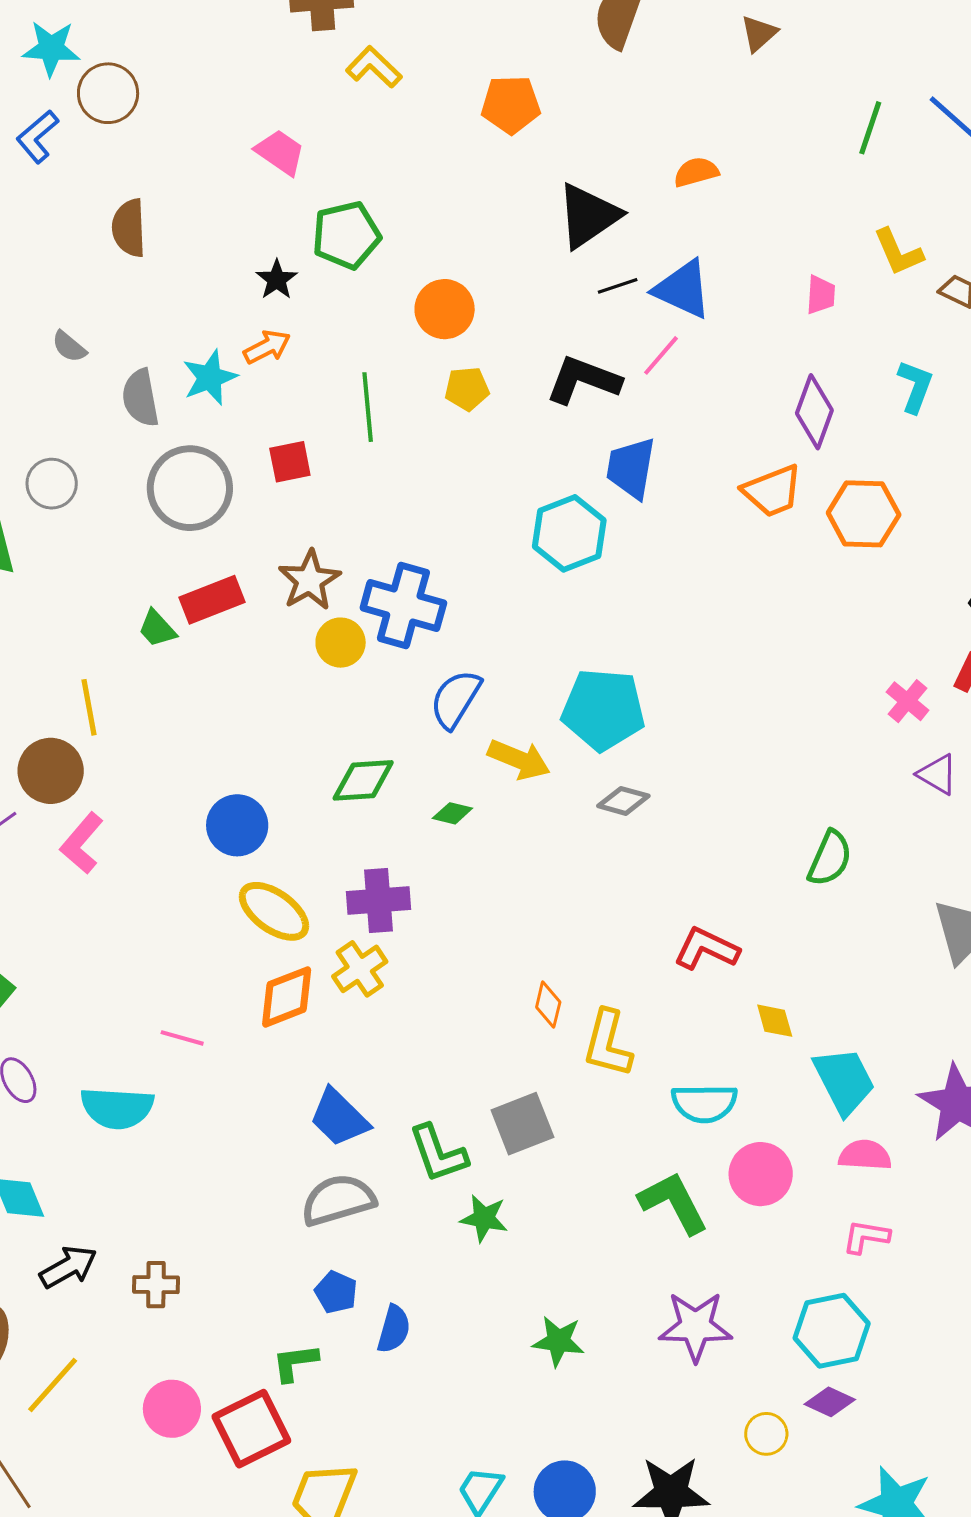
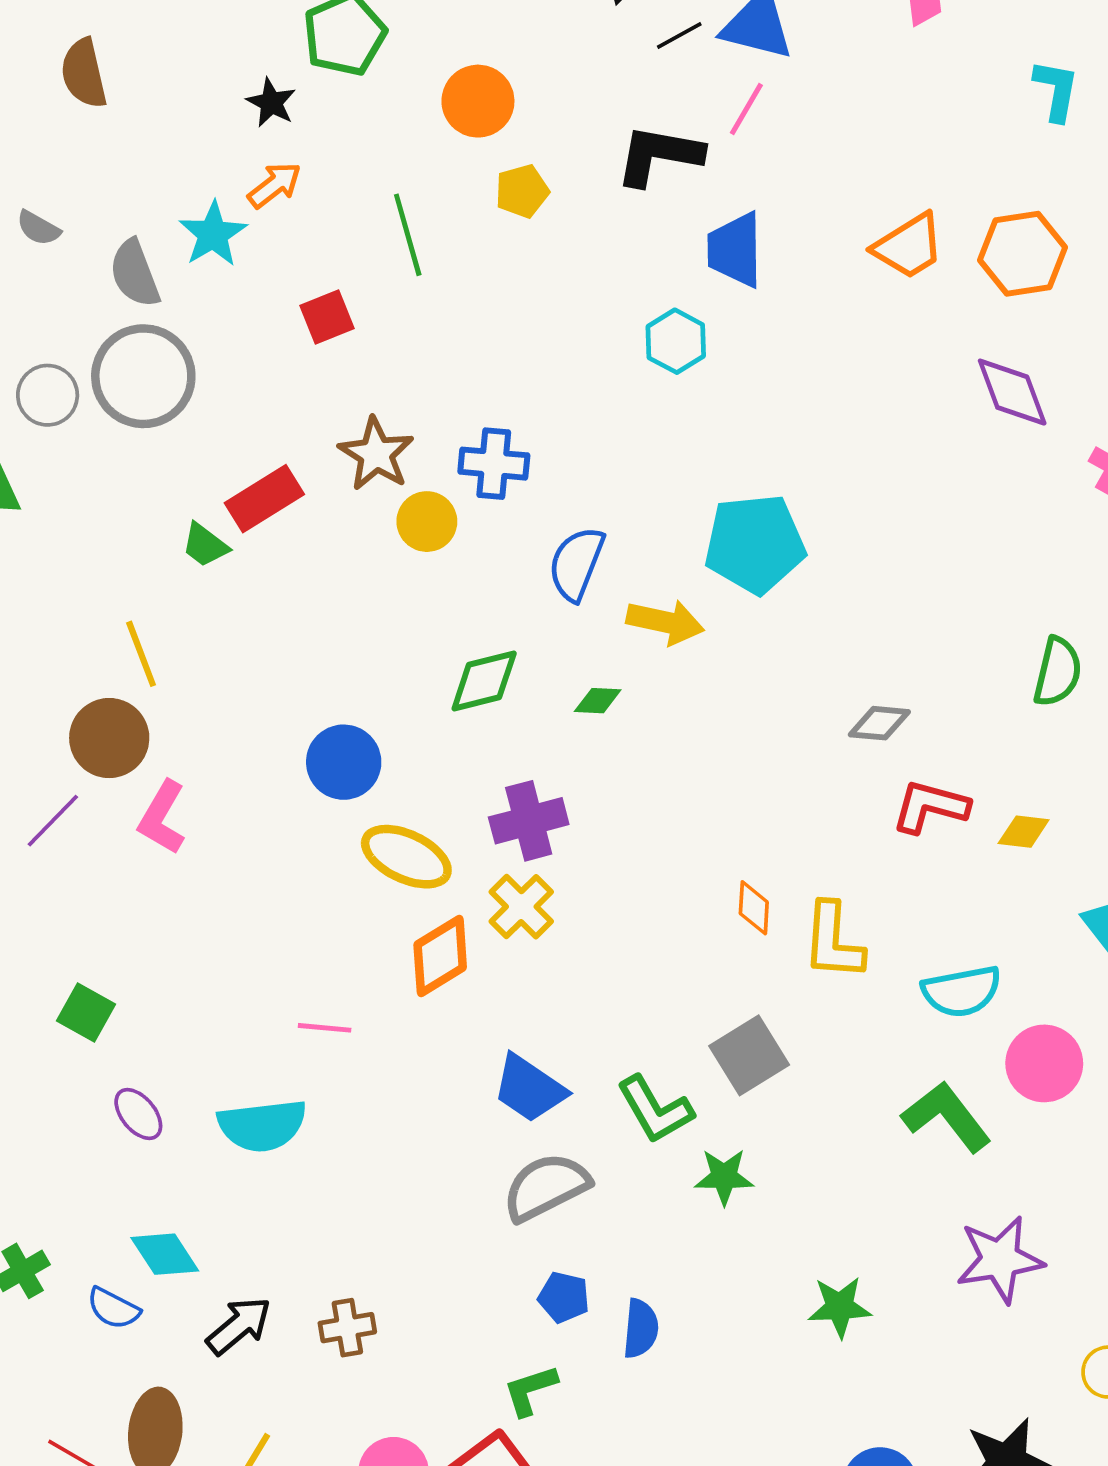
purple diamond: (814, 412) -> (1012, 392), moved, turned -30
gray circle: (190, 488) -> (143, 376), moved
cyan hexagon: (569, 533) -> (676, 341), size x0.7
blue cross: (403, 606) -> (494, 464), size x0.7
gray diamond: (623, 801) -> (879, 723), moved
yellow diamond: (775, 1021) -> (1024, 832), moved, turned -57

